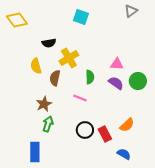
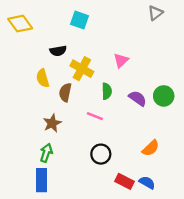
cyan square: (81, 17) -> (79, 20), moved
yellow cross: (69, 58) -> (82, 69), turned -30
pink triangle: (117, 64) -> (121, 60), moved, turned -48
green arrow: (48, 124) -> (46, 153), moved
red rectangle: (105, 134) -> (125, 181), moved, turned -35

